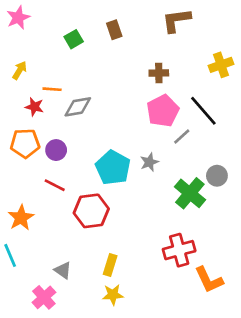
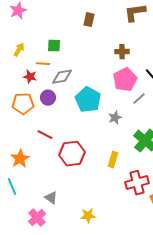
brown rectangle: (114, 30) -> (89, 20), turned 32
green square: (74, 39) -> (54, 46), moved, turned 32
purple circle: (56, 150) -> (48, 98), moved
cyan pentagon: (113, 168) -> (88, 100), moved
yellow rectangle: (110, 265) -> (113, 160), moved

